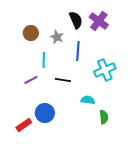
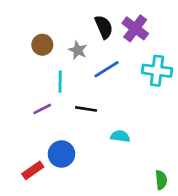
blue line: (78, 51) -> (107, 69), turned 54
cyan cross: (105, 70) -> (157, 71), moved, turned 30
green semicircle: (104, 117) -> (161, 180), moved

